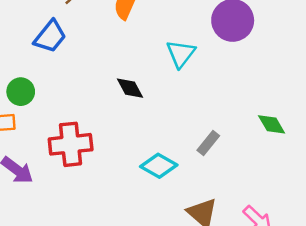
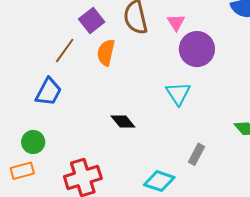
cyan triangle: (181, 54) -> (178, 94), moved

